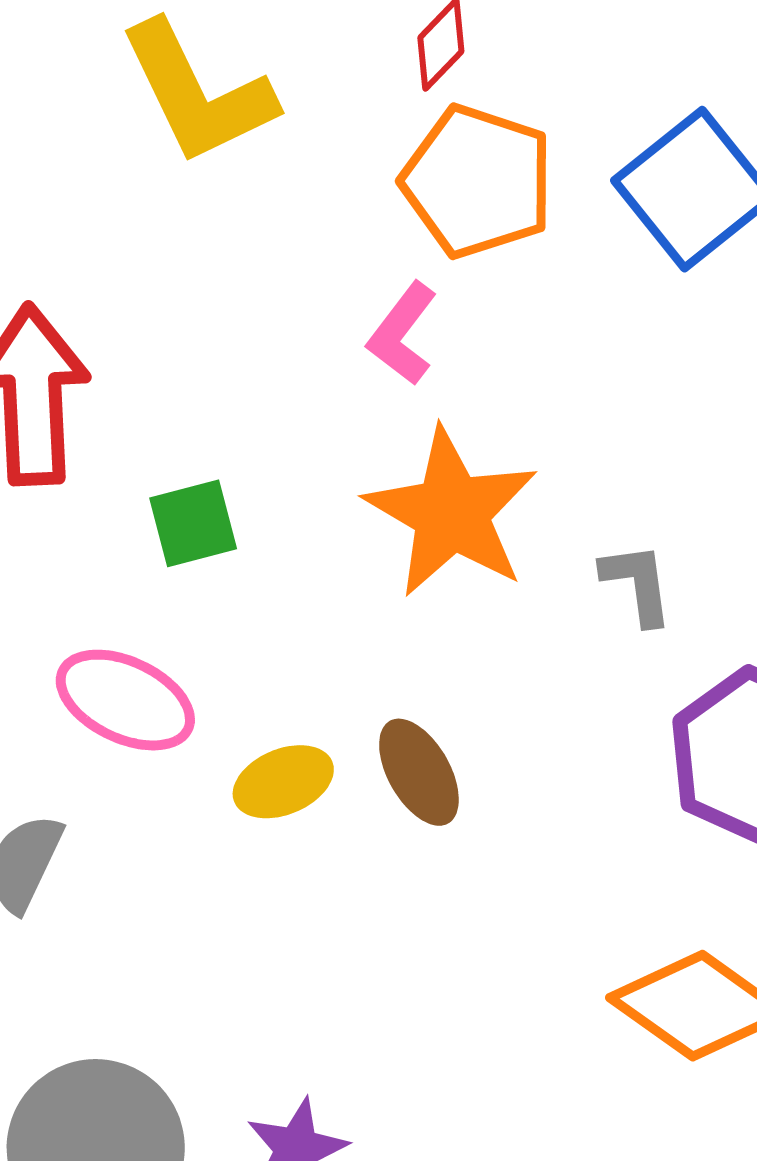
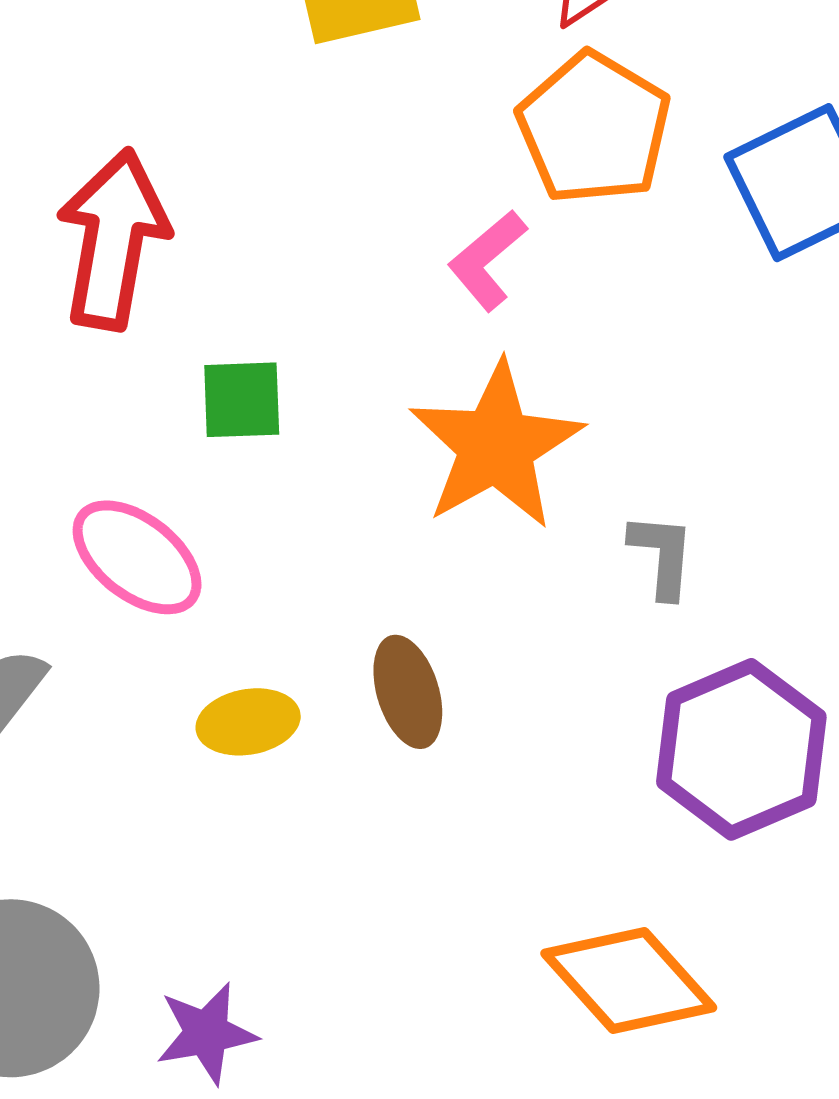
yellow ellipse: (283, 782) -> (248, 722), moved

